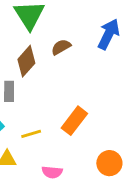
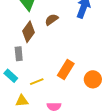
orange circle: (109, 163) -> (93, 79), moved

